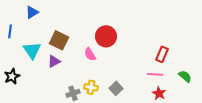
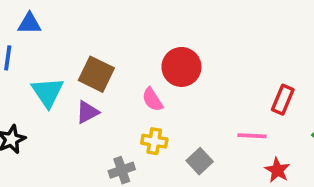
blue triangle: (32, 12) -> (29, 24), moved, turned 32
pink line: (155, 74) -> (252, 136), moved
yellow cross: (91, 87) -> (154, 141), moved

